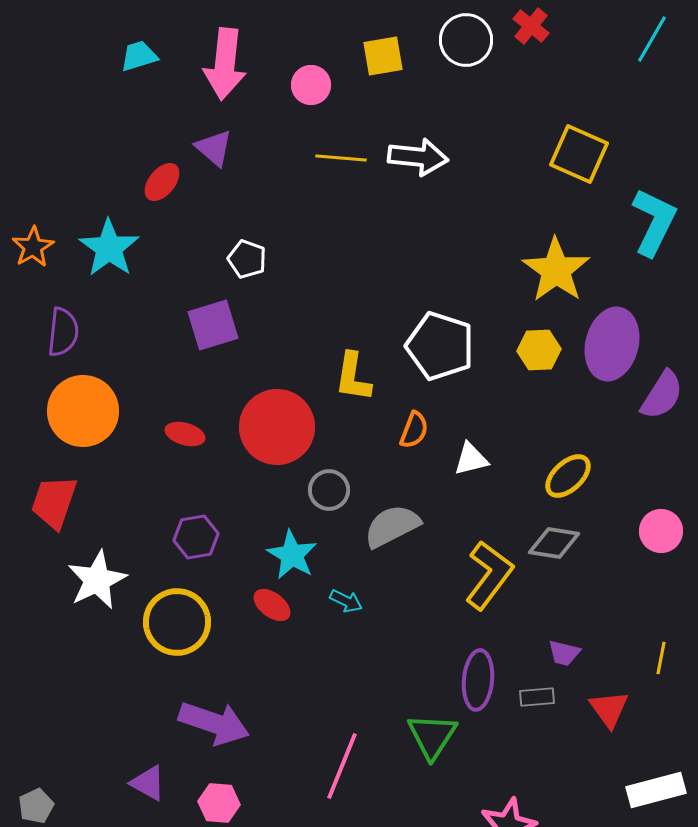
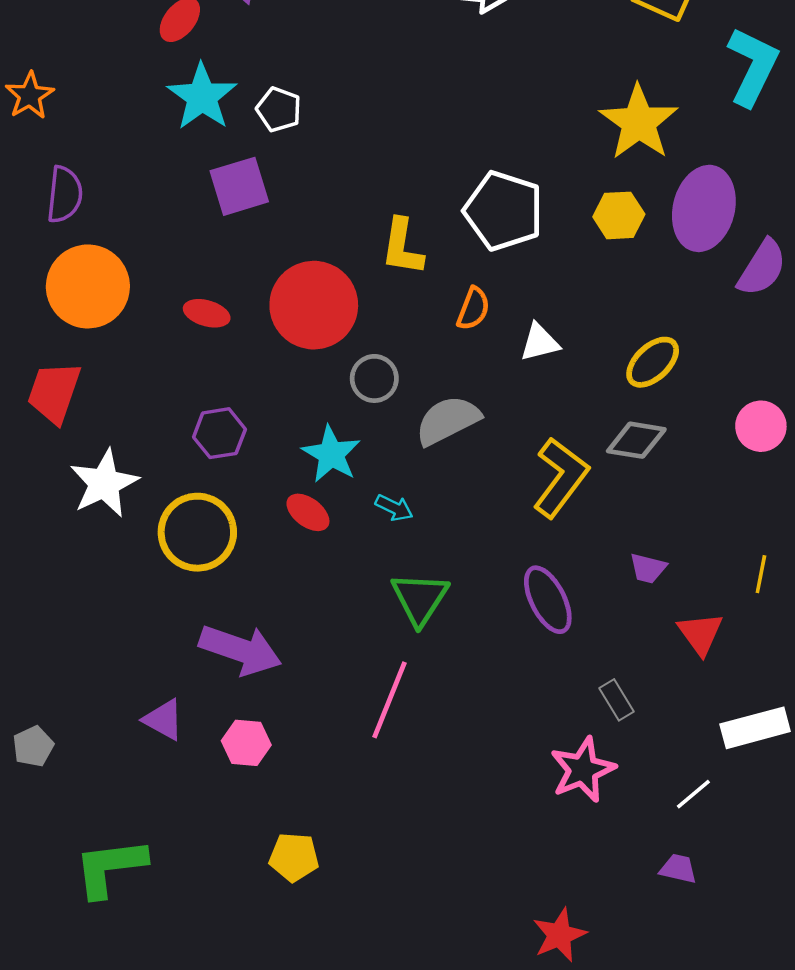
cyan star: (109, 248) -> (202, 97), moved
purple ellipse: (478, 680) -> (548, 600), turned -32
gray rectangle: (537, 697) -> (617, 700), moved, turned 64
green triangle: (432, 736) -> (420, 599), moved

